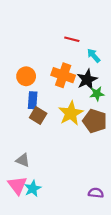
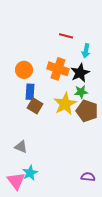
cyan arrow: (94, 56) -> (86, 51), turned -128
green star: (97, 94) -> (81, 92), moved
pink triangle: (17, 185) -> (16, 181), moved

